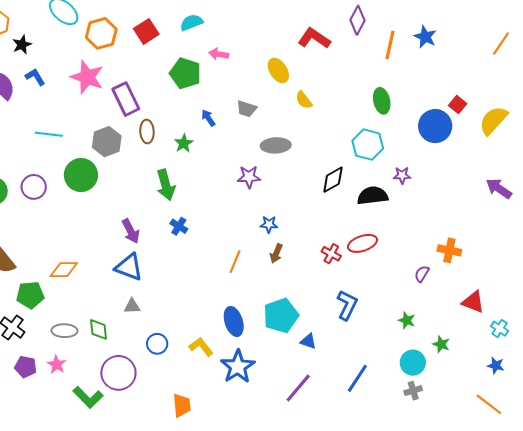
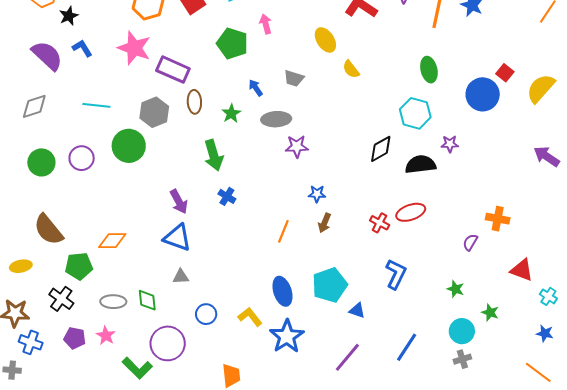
pink arrow: (219, 54) -> (266, 24), turned 66
purple rectangle: (126, 99) -> (173, 70), turned -40
gray ellipse: (276, 145) -> (276, 119), moved

